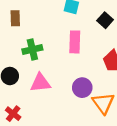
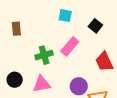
pink rectangle: (75, 42) -> (70, 46), turned 42
green cross: (32, 50) -> (44, 55), moved

